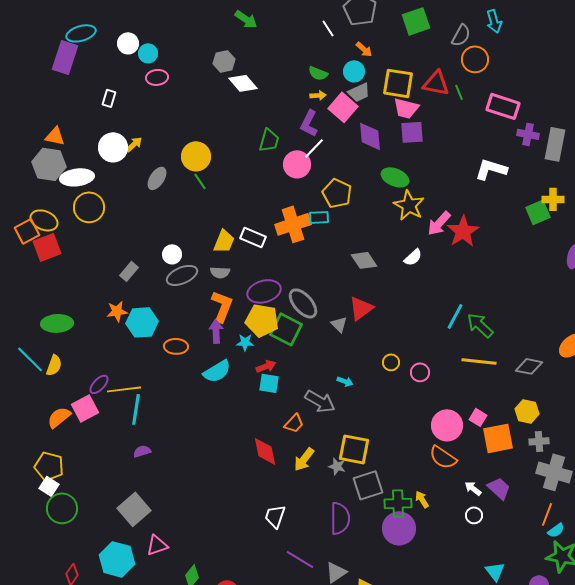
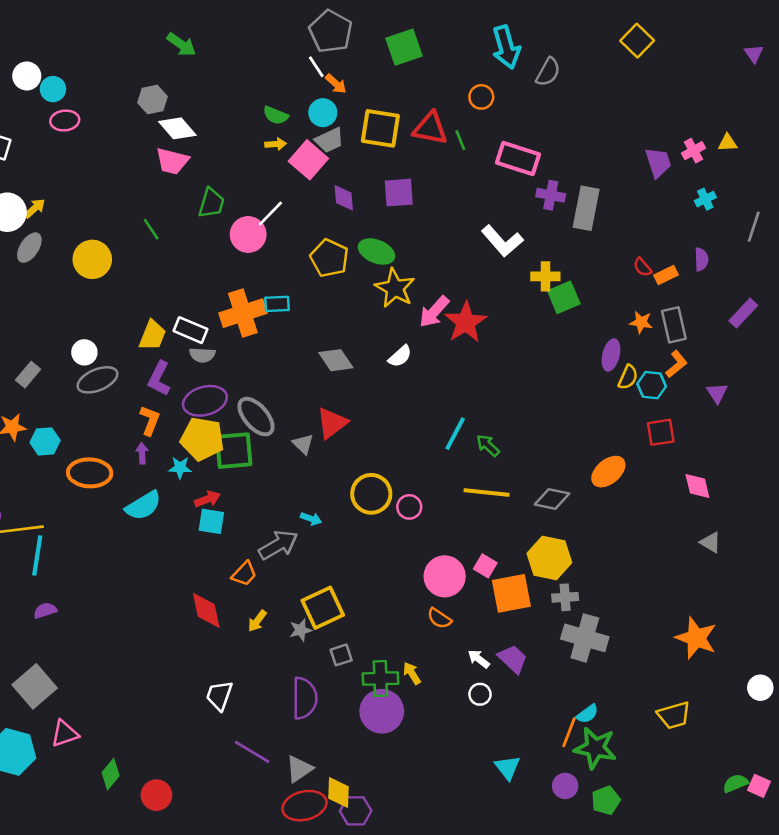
cyan arrow: (494, 21) -> (506, 47), size x1.4
white line: (328, 28) -> (316, 67), moved
gray semicircle: (461, 35) -> (548, 72), moved
orange circle: (475, 59) -> (481, 97), size x0.7
pink trapezoid: (406, 108) -> (172, 161), moved
purple L-shape: (309, 123) -> (159, 379), moved
purple diamond: (370, 136) -> (344, 198), size x0.7
yellow circle: (196, 156) -> (92, 259), moved
white L-shape: (491, 169) -> (502, 241), turned -148
gray ellipse: (157, 178) -> (29, 248), moved
green line: (200, 181) -> (151, 229), moved
yellow pentagon: (337, 193) -> (329, 258), moved
yellow cross: (553, 199) -> (545, 276), moved
gray semicircle: (220, 272) -> (202, 355), moved
orange L-shape: (222, 306) -> (150, 420), size x0.7
cyan hexagon: (142, 322) -> (45, 441), size x0.7
green arrow: (480, 325) -> (488, 445), size x0.7
green square: (286, 329) -> (234, 451), turned -32
purple arrow: (216, 331) -> (142, 453), size x0.7
orange ellipse: (176, 346) -> (90, 473), size x1.4
yellow circle: (391, 362) -> (371, 494), size x1.8
gray arrow: (320, 401) -> (278, 545), turned -60
yellow hexagon: (527, 411) -> (549, 558), size x1.4
yellow square: (354, 449) -> (323, 608), turned -36
orange semicircle: (443, 457) -> (439, 618), size x0.7
yellow arrow: (304, 459) -> (257, 621), size x0.7
gray star: (337, 466) -> (301, 630), turned -30
gray square: (368, 485) -> (341, 655), size x0.6
orange line: (547, 514) -> (569, 732), moved

